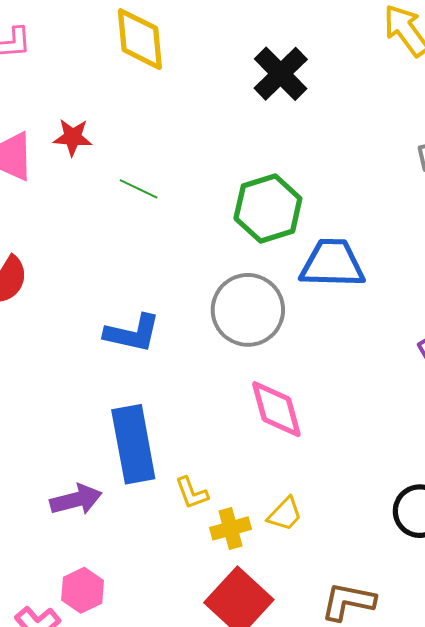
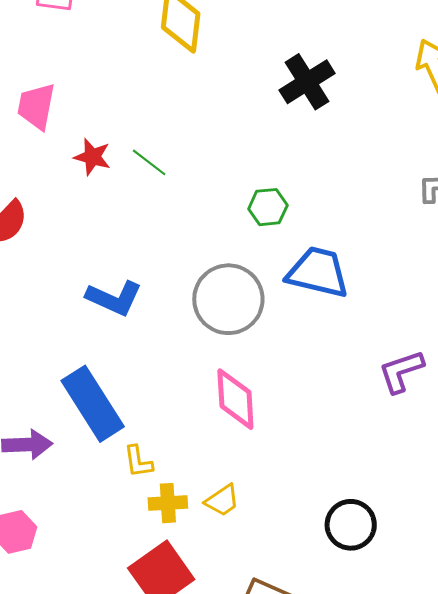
red star: (73, 137) -> (92, 157), moved
green hexagon: (268, 208) -> (268, 207), size x0.6
blue rectangle: (133, 444) -> (93, 404), turned -34

